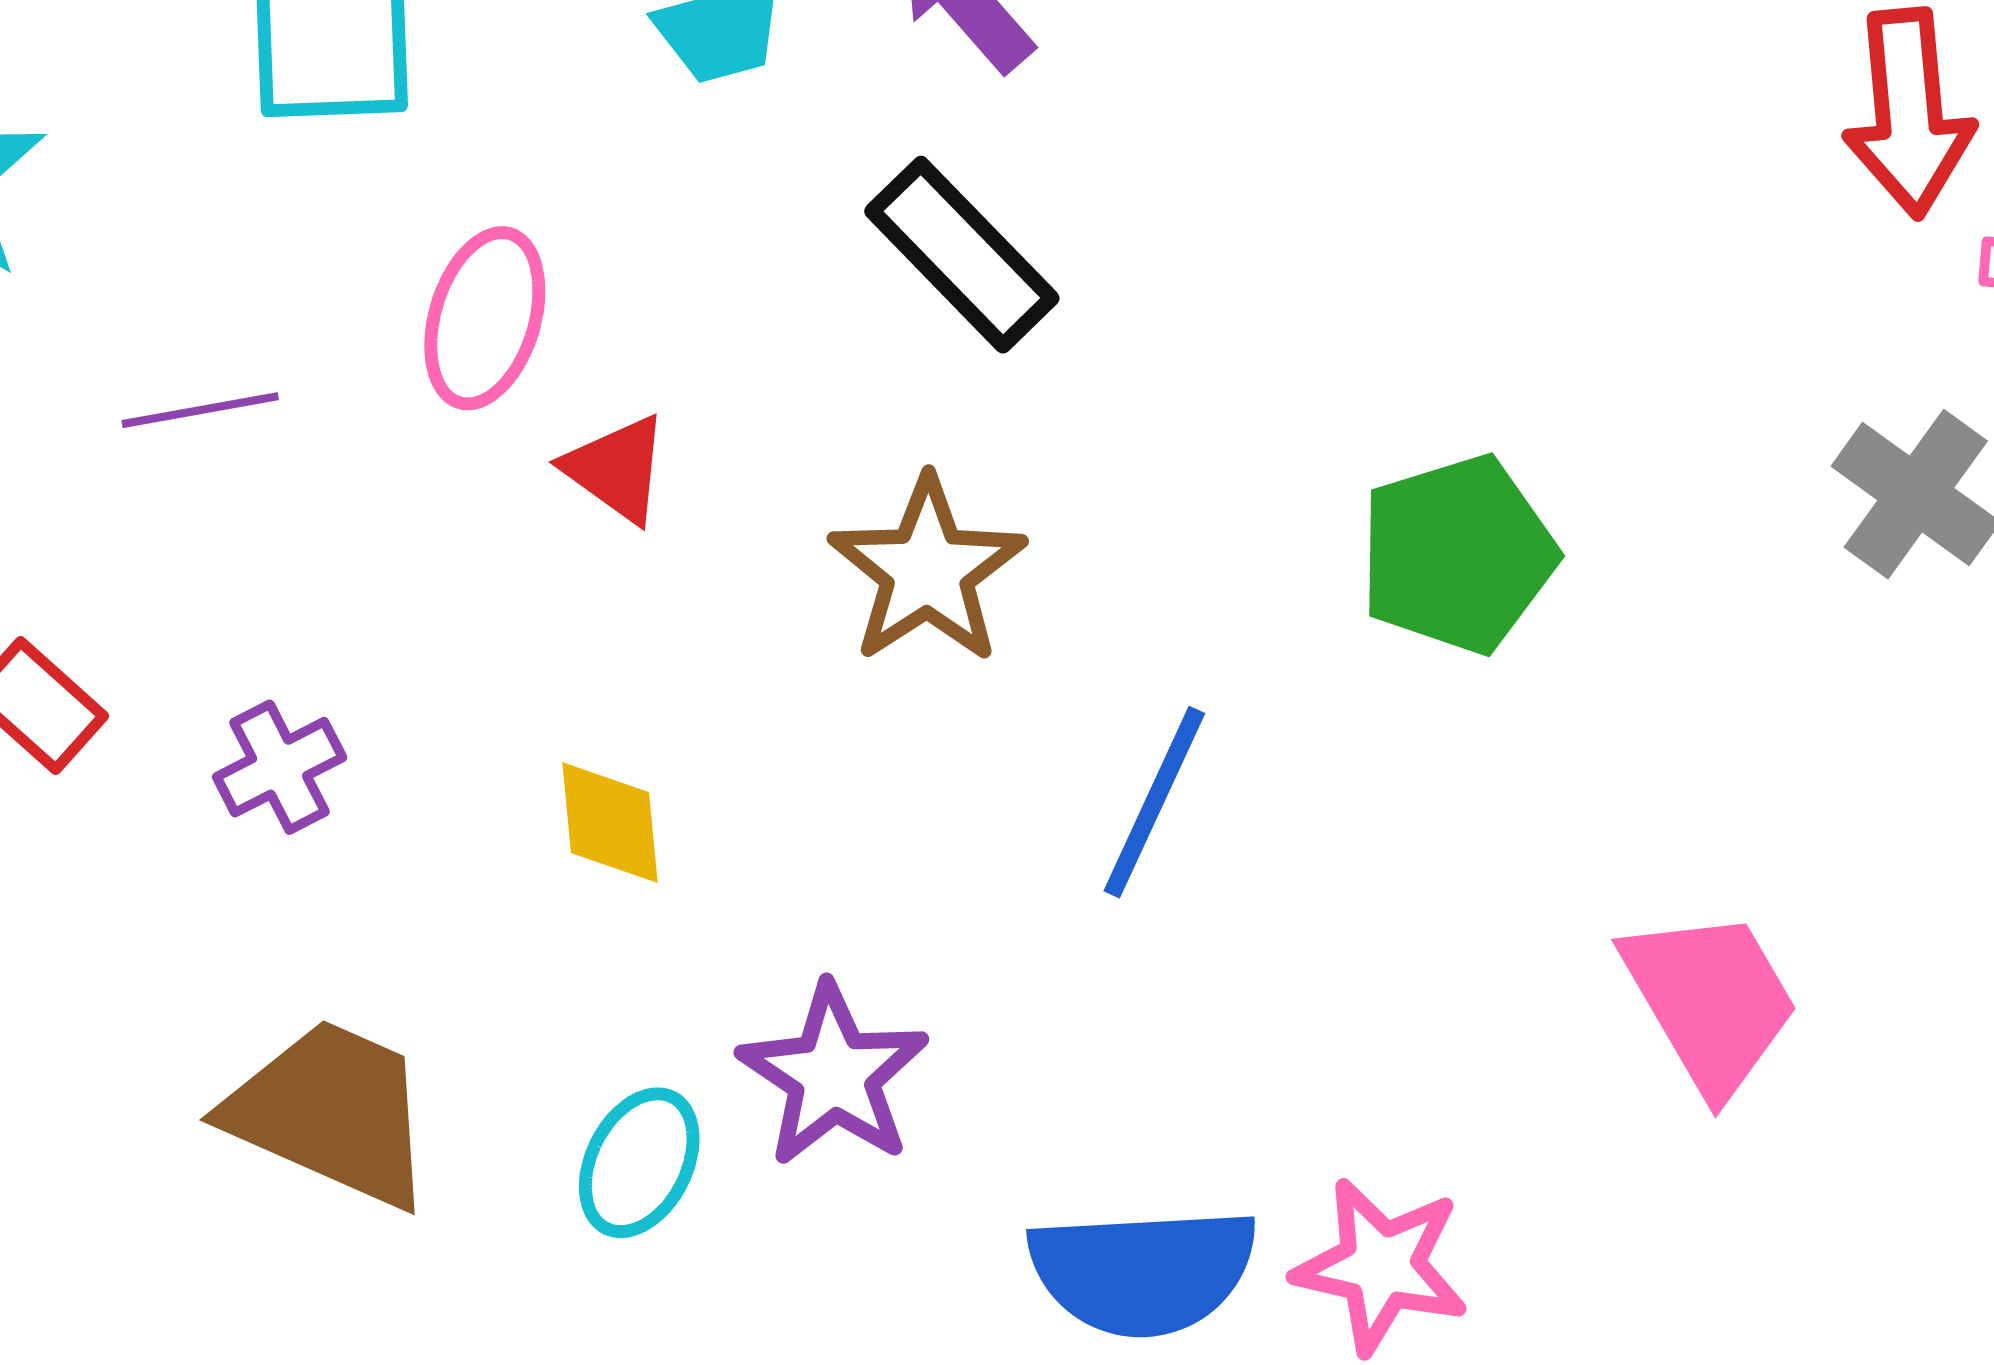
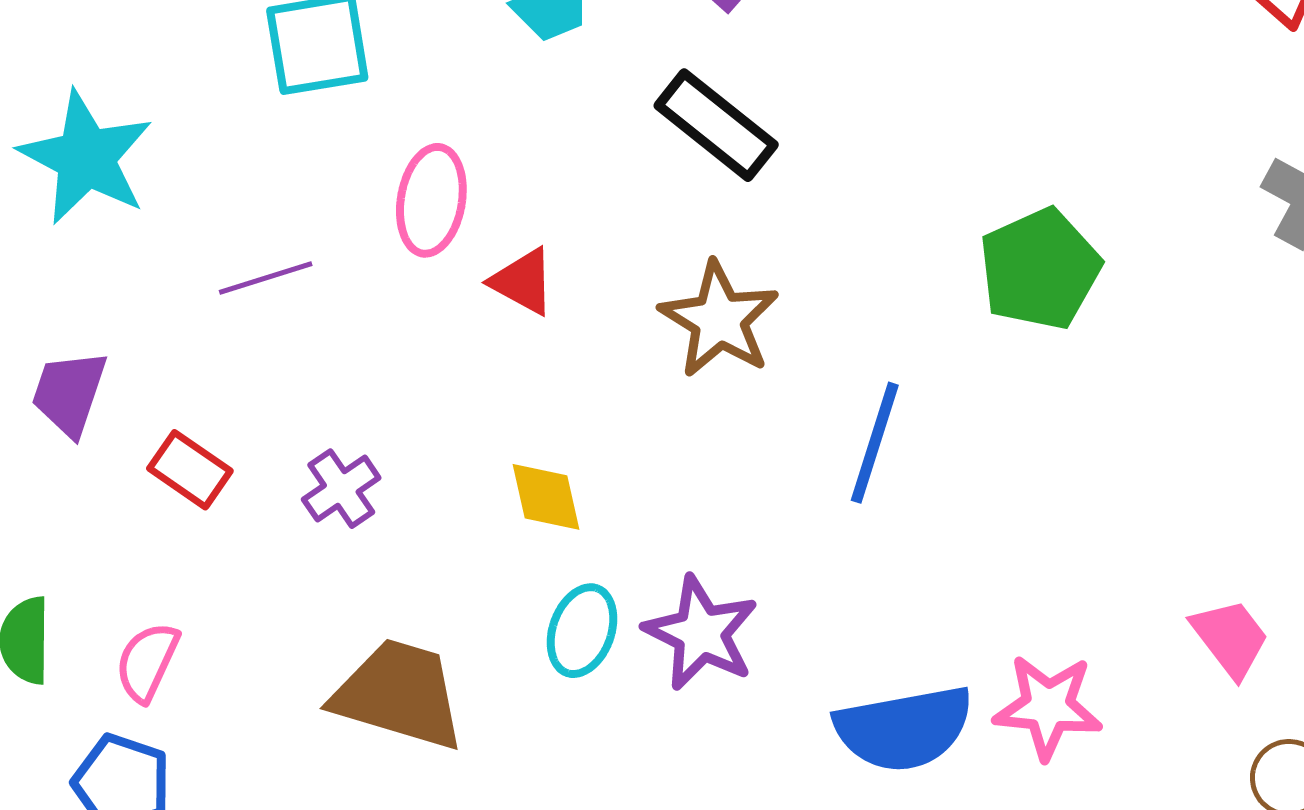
pink trapezoid: (1710, 1001) -> (1230, 638), moved, size x0.7
cyan ellipse: (639, 1163) -> (582, 631), moved

